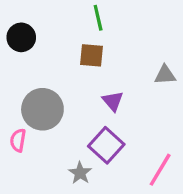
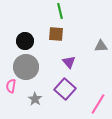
black circle: (21, 37) -> (25, 41), moved
gray star: (80, 173) -> (35, 99), moved

